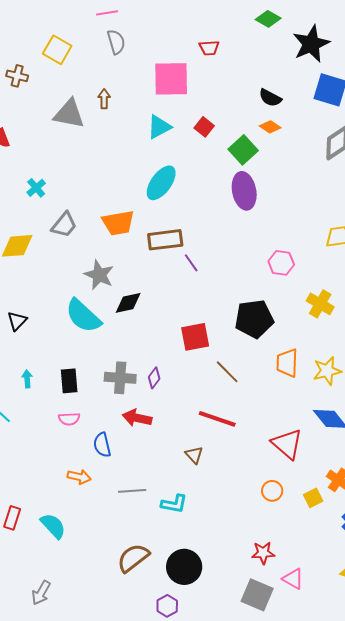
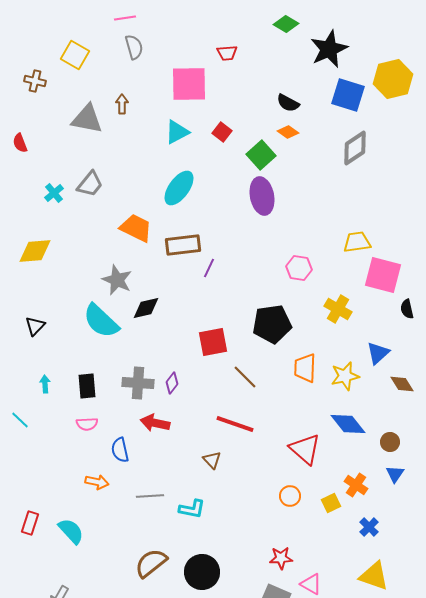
orange trapezoid: (118, 223) -> (136, 228), turned -144
gray trapezoid: (64, 225) -> (90, 184), moved
purple line: (191, 263) -> (209, 268), turned 60

